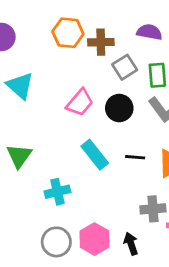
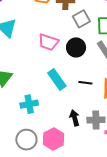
pink trapezoid: (80, 102) -> (48, 42), turned 65
black arrow: (131, 244) -> (75, 118), moved

